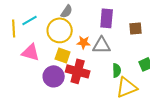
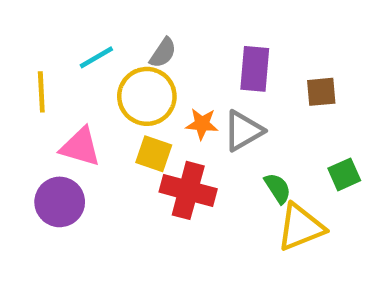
cyan line: (30, 20) -> (96, 57), moved
gray triangle: (102, 45) -> (243, 131), turned -30
green semicircle: (117, 70) -> (278, 188), turned -32
purple circle: (54, 76) -> (60, 202), moved

